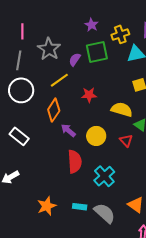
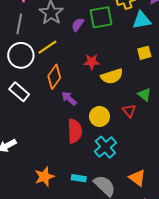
yellow line: (59, 80) -> (47, 47), moved
yellow semicircle: (122, 110) -> (112, 76), moved, turned 145
white rectangle: (19, 136) -> (19, 92), moved
yellow circle: (96, 136) -> (99, 117), moved

